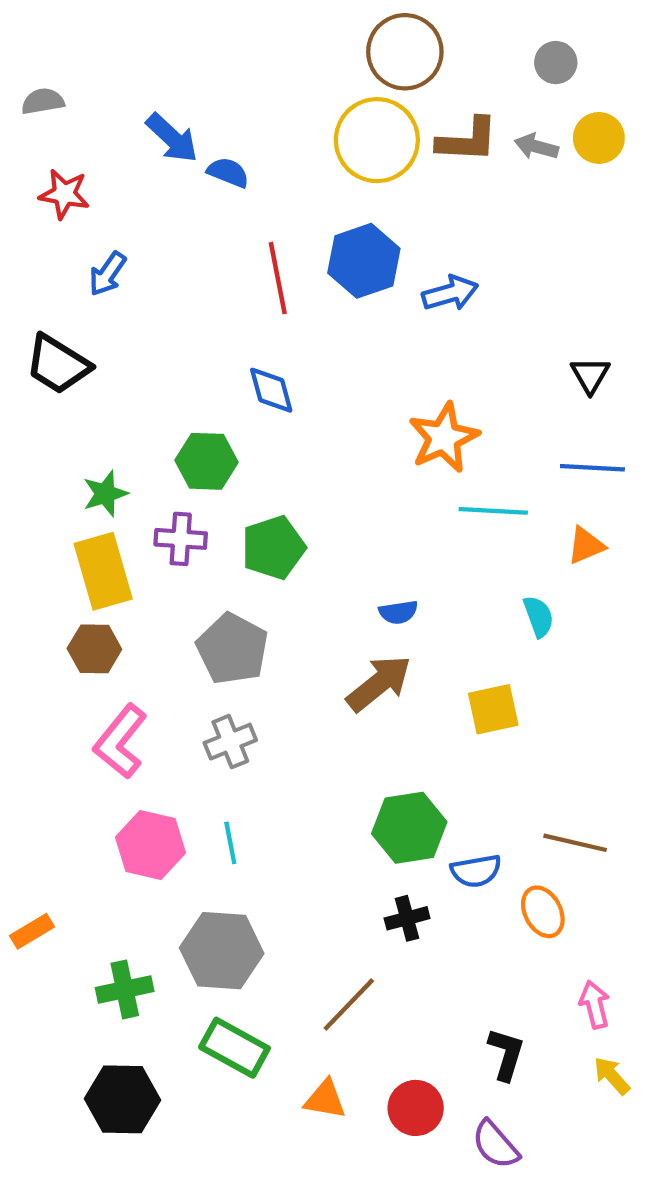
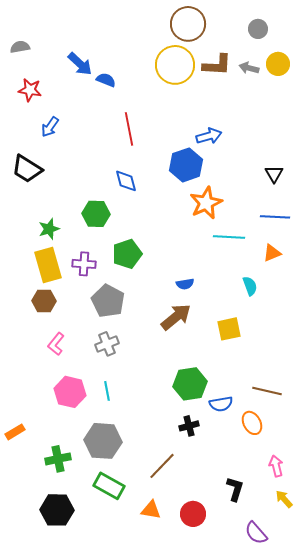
blue hexagon: (364, 261) -> (186, 165), moved
purple cross: (181, 539) -> (84, 264), moved
pink L-shape: (120, 742) -> (56, 344), size x0.7
purple semicircle: (495, 1145) -> (256, 533), moved

